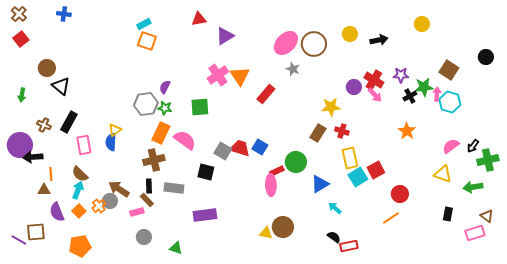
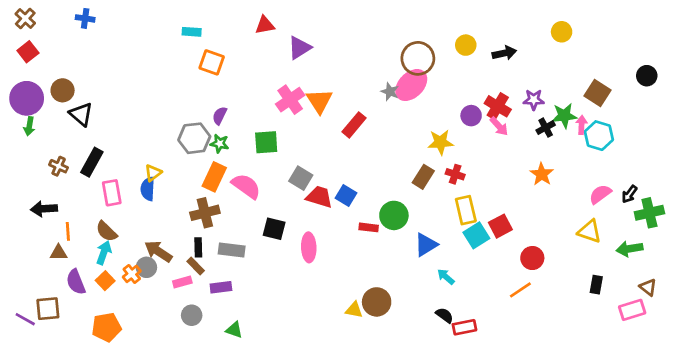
cyan rectangle: (144, 24) -> (192, 32), turned 32
orange square: (147, 41) -> (212, 62), moved
pink ellipse: (286, 43) -> (411, 85), moved
purple circle: (20, 145) -> (27, 98), moved
gray square: (223, 151) -> (301, 178), moved
red rectangle: (277, 171) -> (369, 227), turned 32
pink ellipse: (271, 185) -> (309, 247), moved
purple rectangle: (205, 215) -> (221, 287), moved, size x0.7

